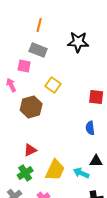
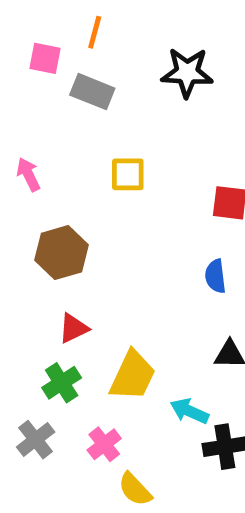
pink square: (24, 66) -> (45, 58), moved
yellow square: (53, 85) -> (128, 174), turned -35
brown hexagon: (31, 107) -> (62, 253), moved
cyan arrow: (81, 173) -> (189, 411), moved

